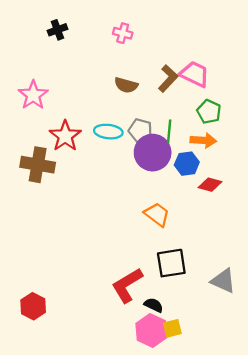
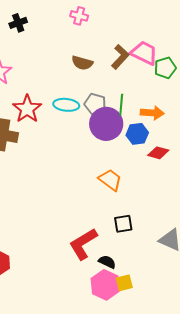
black cross: (57, 30) -> (18, 23), moved
green pentagon: (209, 112) -> (165, 68), moved, turned 30
black square: (171, 263) -> (123, 224), size x0.7

